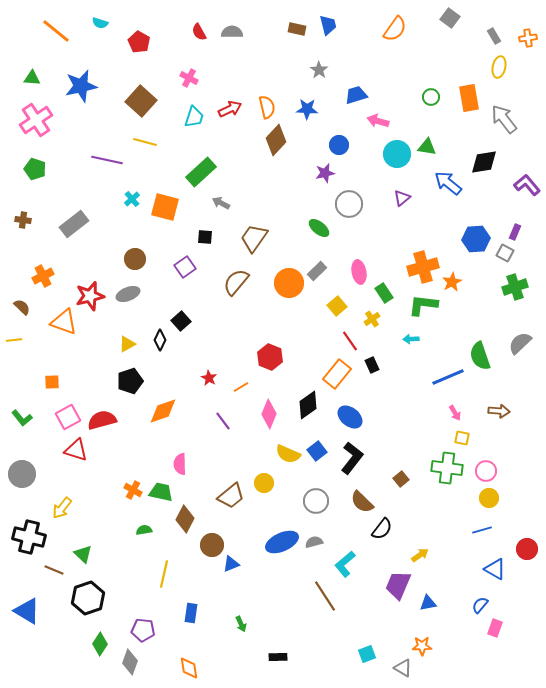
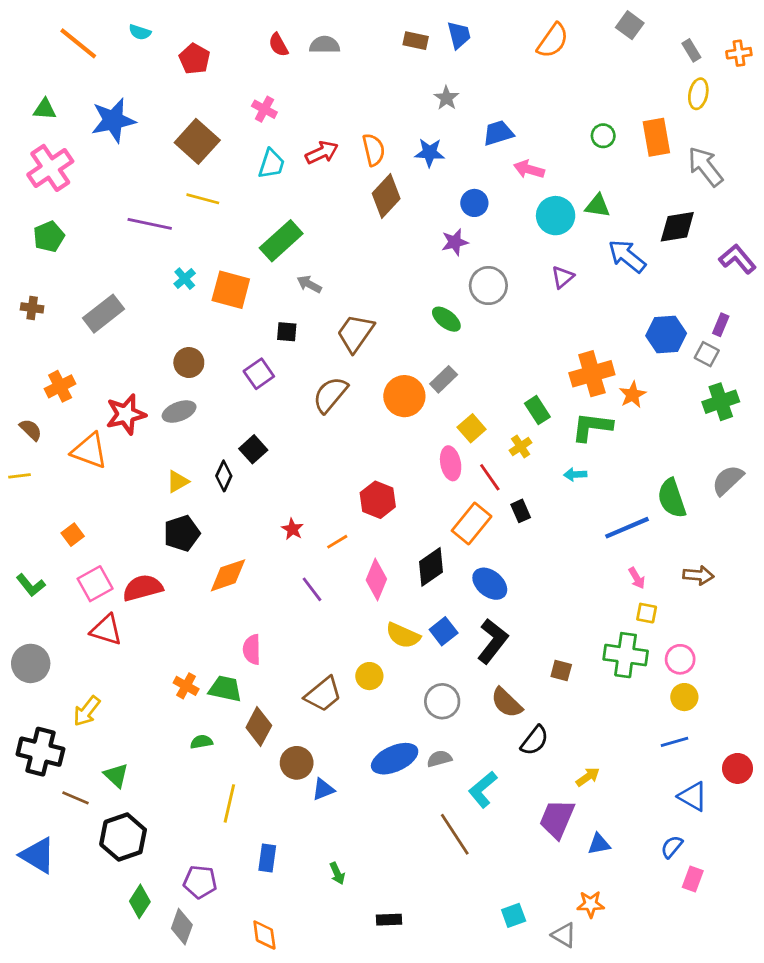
green pentagon: (35, 169) -> (49, 237), turned 30
pink ellipse: (359, 272) -> (451, 463), moved
orange square: (52, 382) -> (73, 535), turned -35
brown square: (401, 479) -> (561, 670), turned -35

